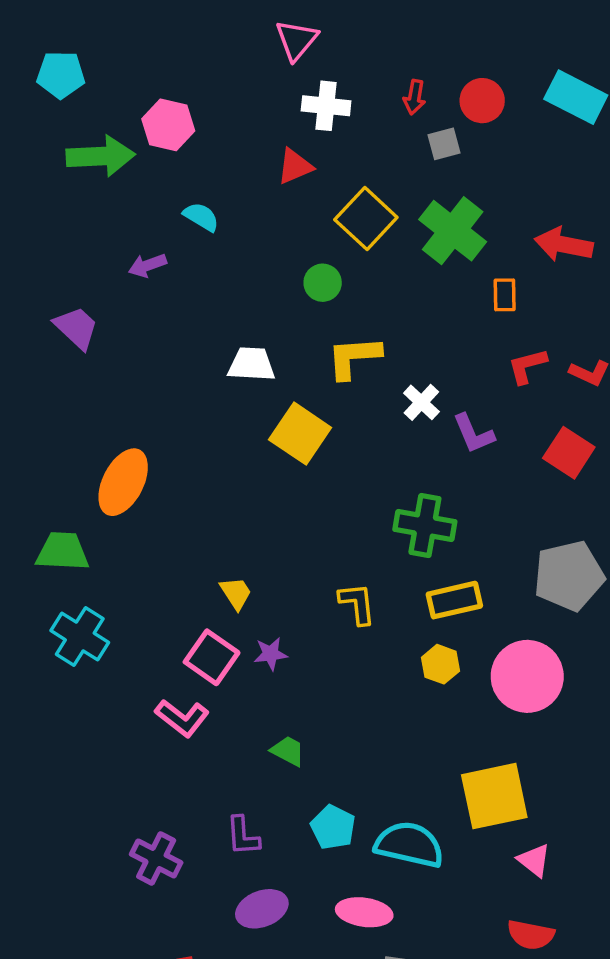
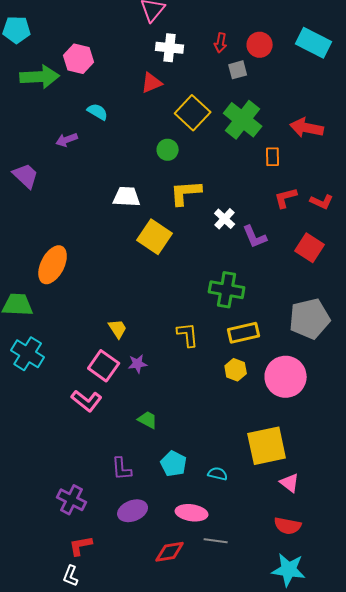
cyan semicircle: (409, 845) -> (218, 474), size x0.5
purple cross: (156, 858) -> (72, 500), moved

